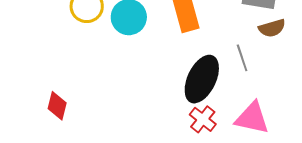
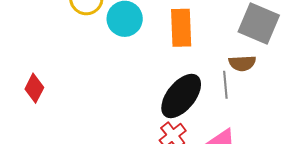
brown semicircle: (272, 28) -> (242, 63), moved

